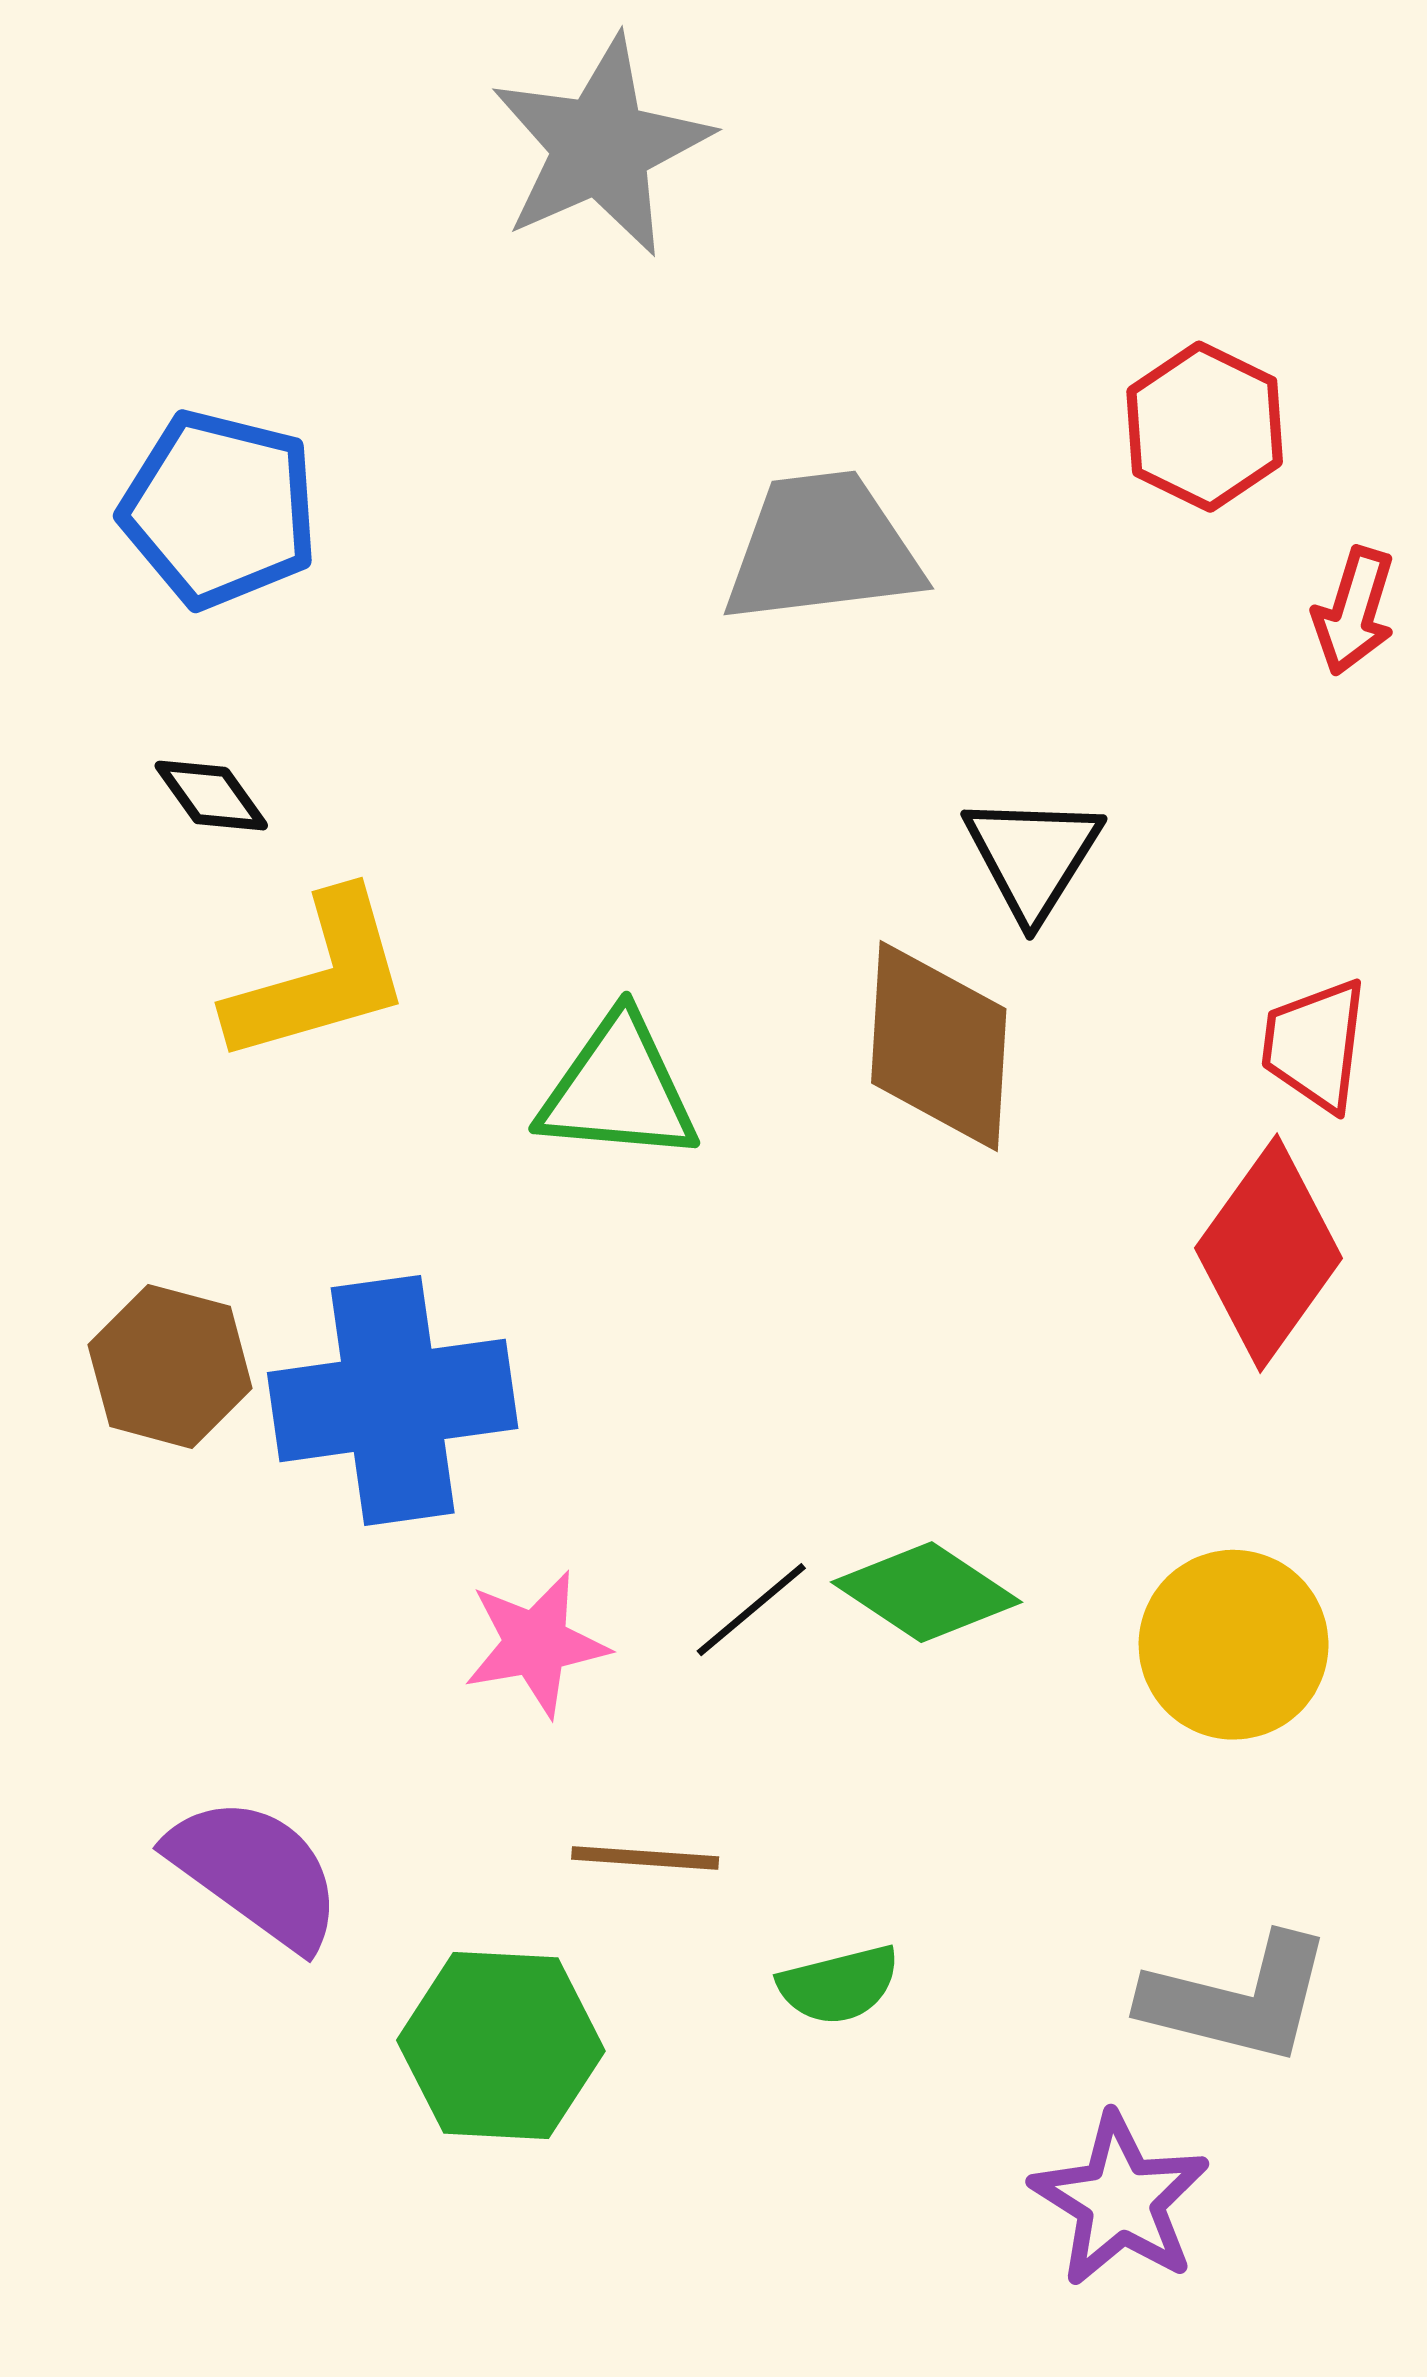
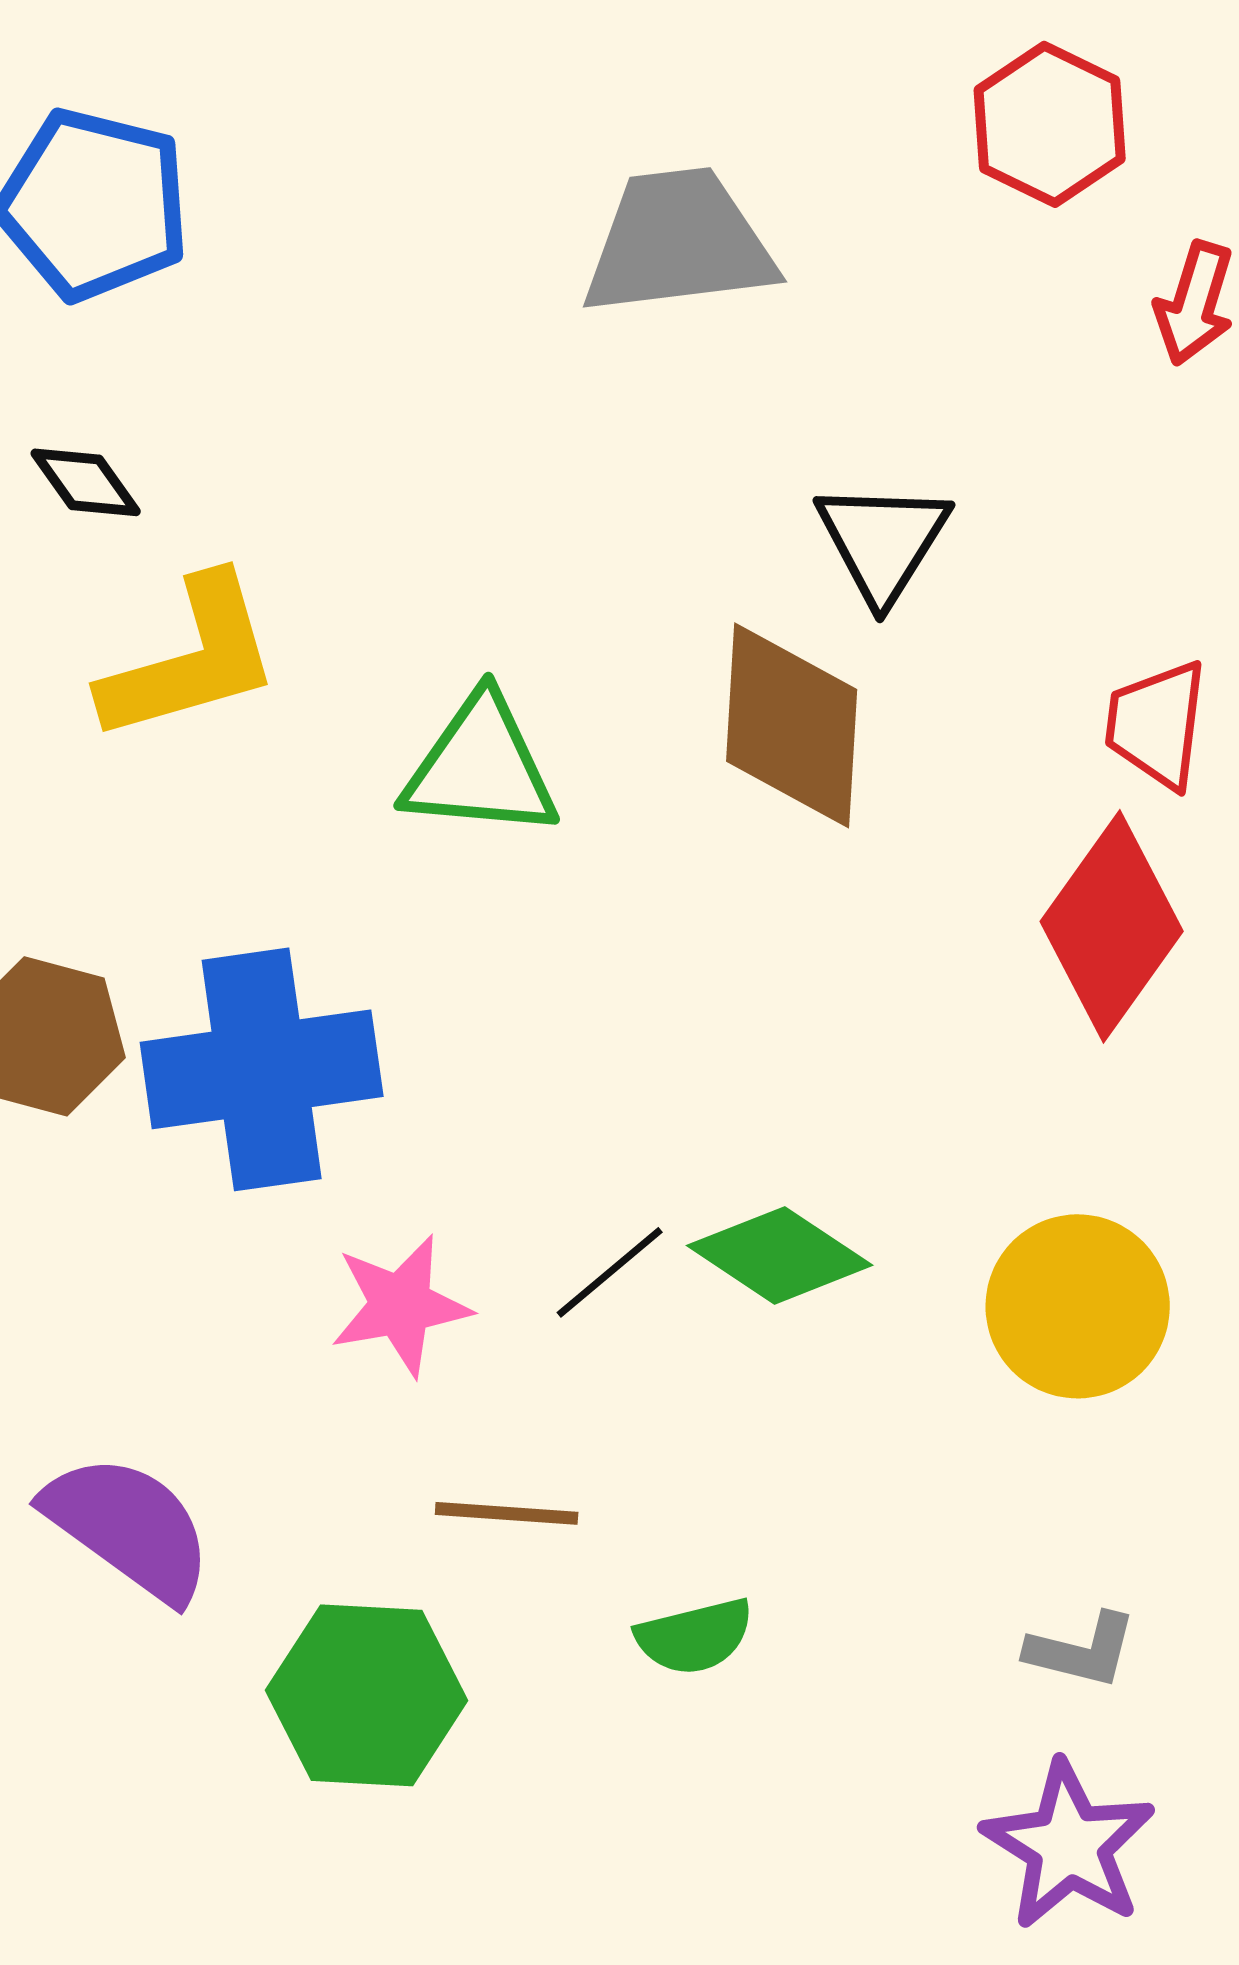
gray L-shape: (1238, 1999) -> (1082, 1650), size x0.6
purple star: (1120, 2200) -> (1069, 1845), moved

